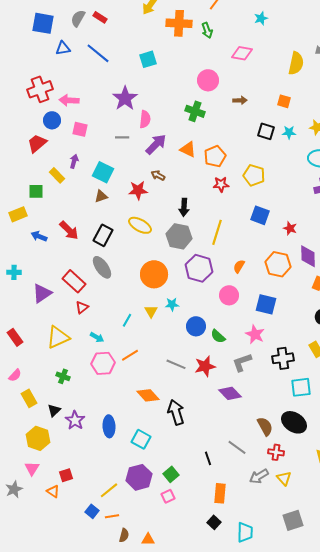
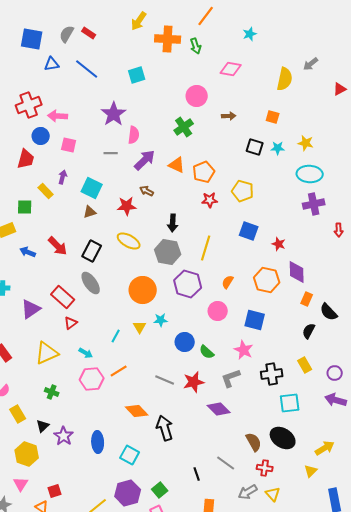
green cross: (195, 111) -> (184, 127), turned 36
red trapezoid: (37, 143) -> (26, 159), turned 145

